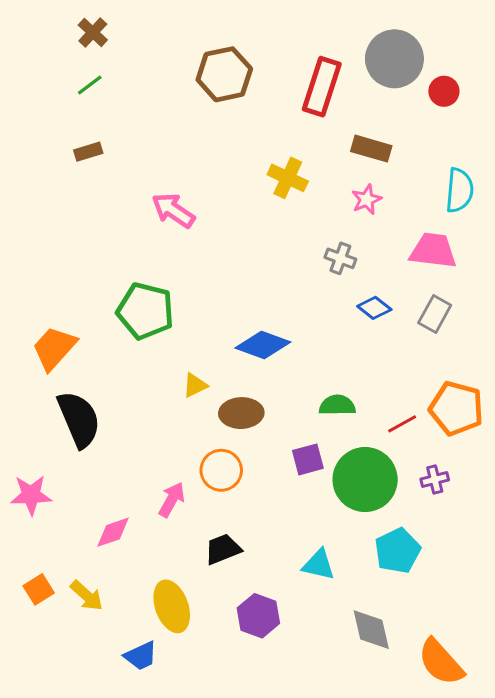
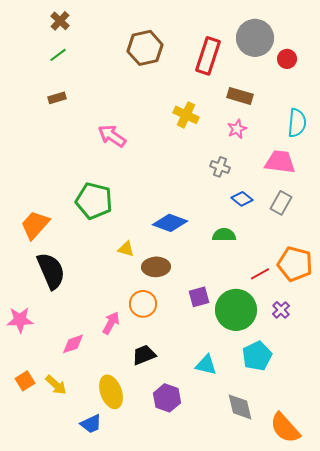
yellow triangle: (195, 385) -> (126, 249), turned 42
green semicircle: (337, 405) -> (224, 235), moved
purple cross: (435, 480) -> (281, 310), turned -30

